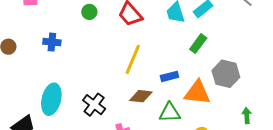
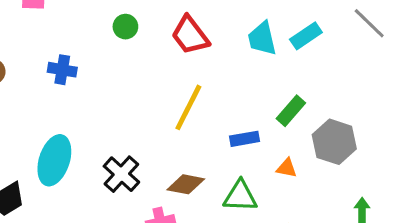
green rectangle: (198, 44) -> (291, 111), moved
orange triangle: (197, 93) -> (287, 168), size x0.5
brown diamond: (141, 96) -> (186, 184), moved

